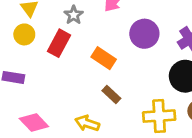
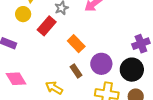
purple circle: (144, 34) -> (101, 64), moved

